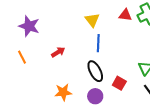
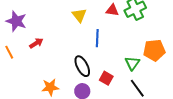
blue line: (98, 43) -> (97, 38), moved
red arrow: (58, 52) -> (36, 43), moved

